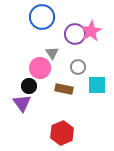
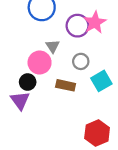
cyan square: (97, 85) -> (101, 81), turned -30
red hexagon: (62, 133) -> (97, 133), moved

